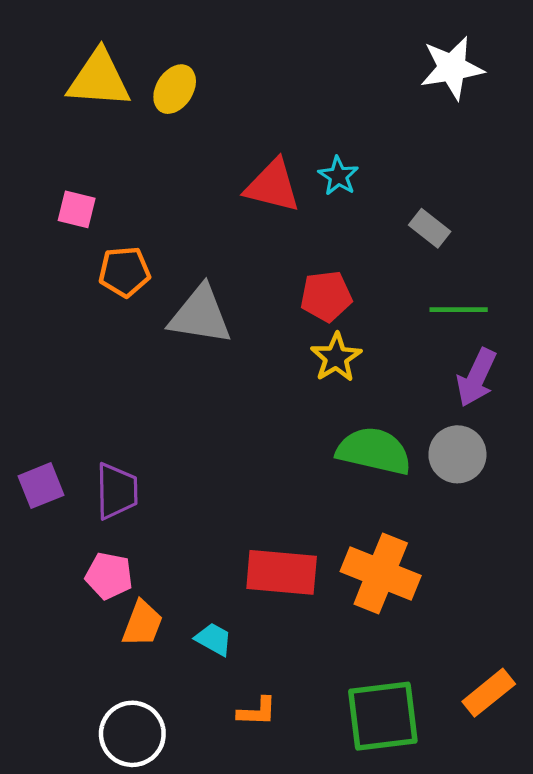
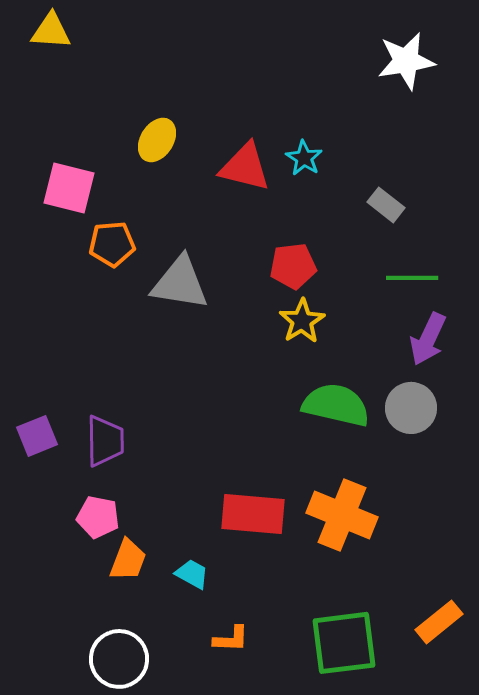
yellow triangle: (99, 79) -> (51, 31), moved, size x0.7
yellow ellipse: (175, 89) -> (157, 140), moved
pink square: (77, 209) -> (69, 188), size x1.5

